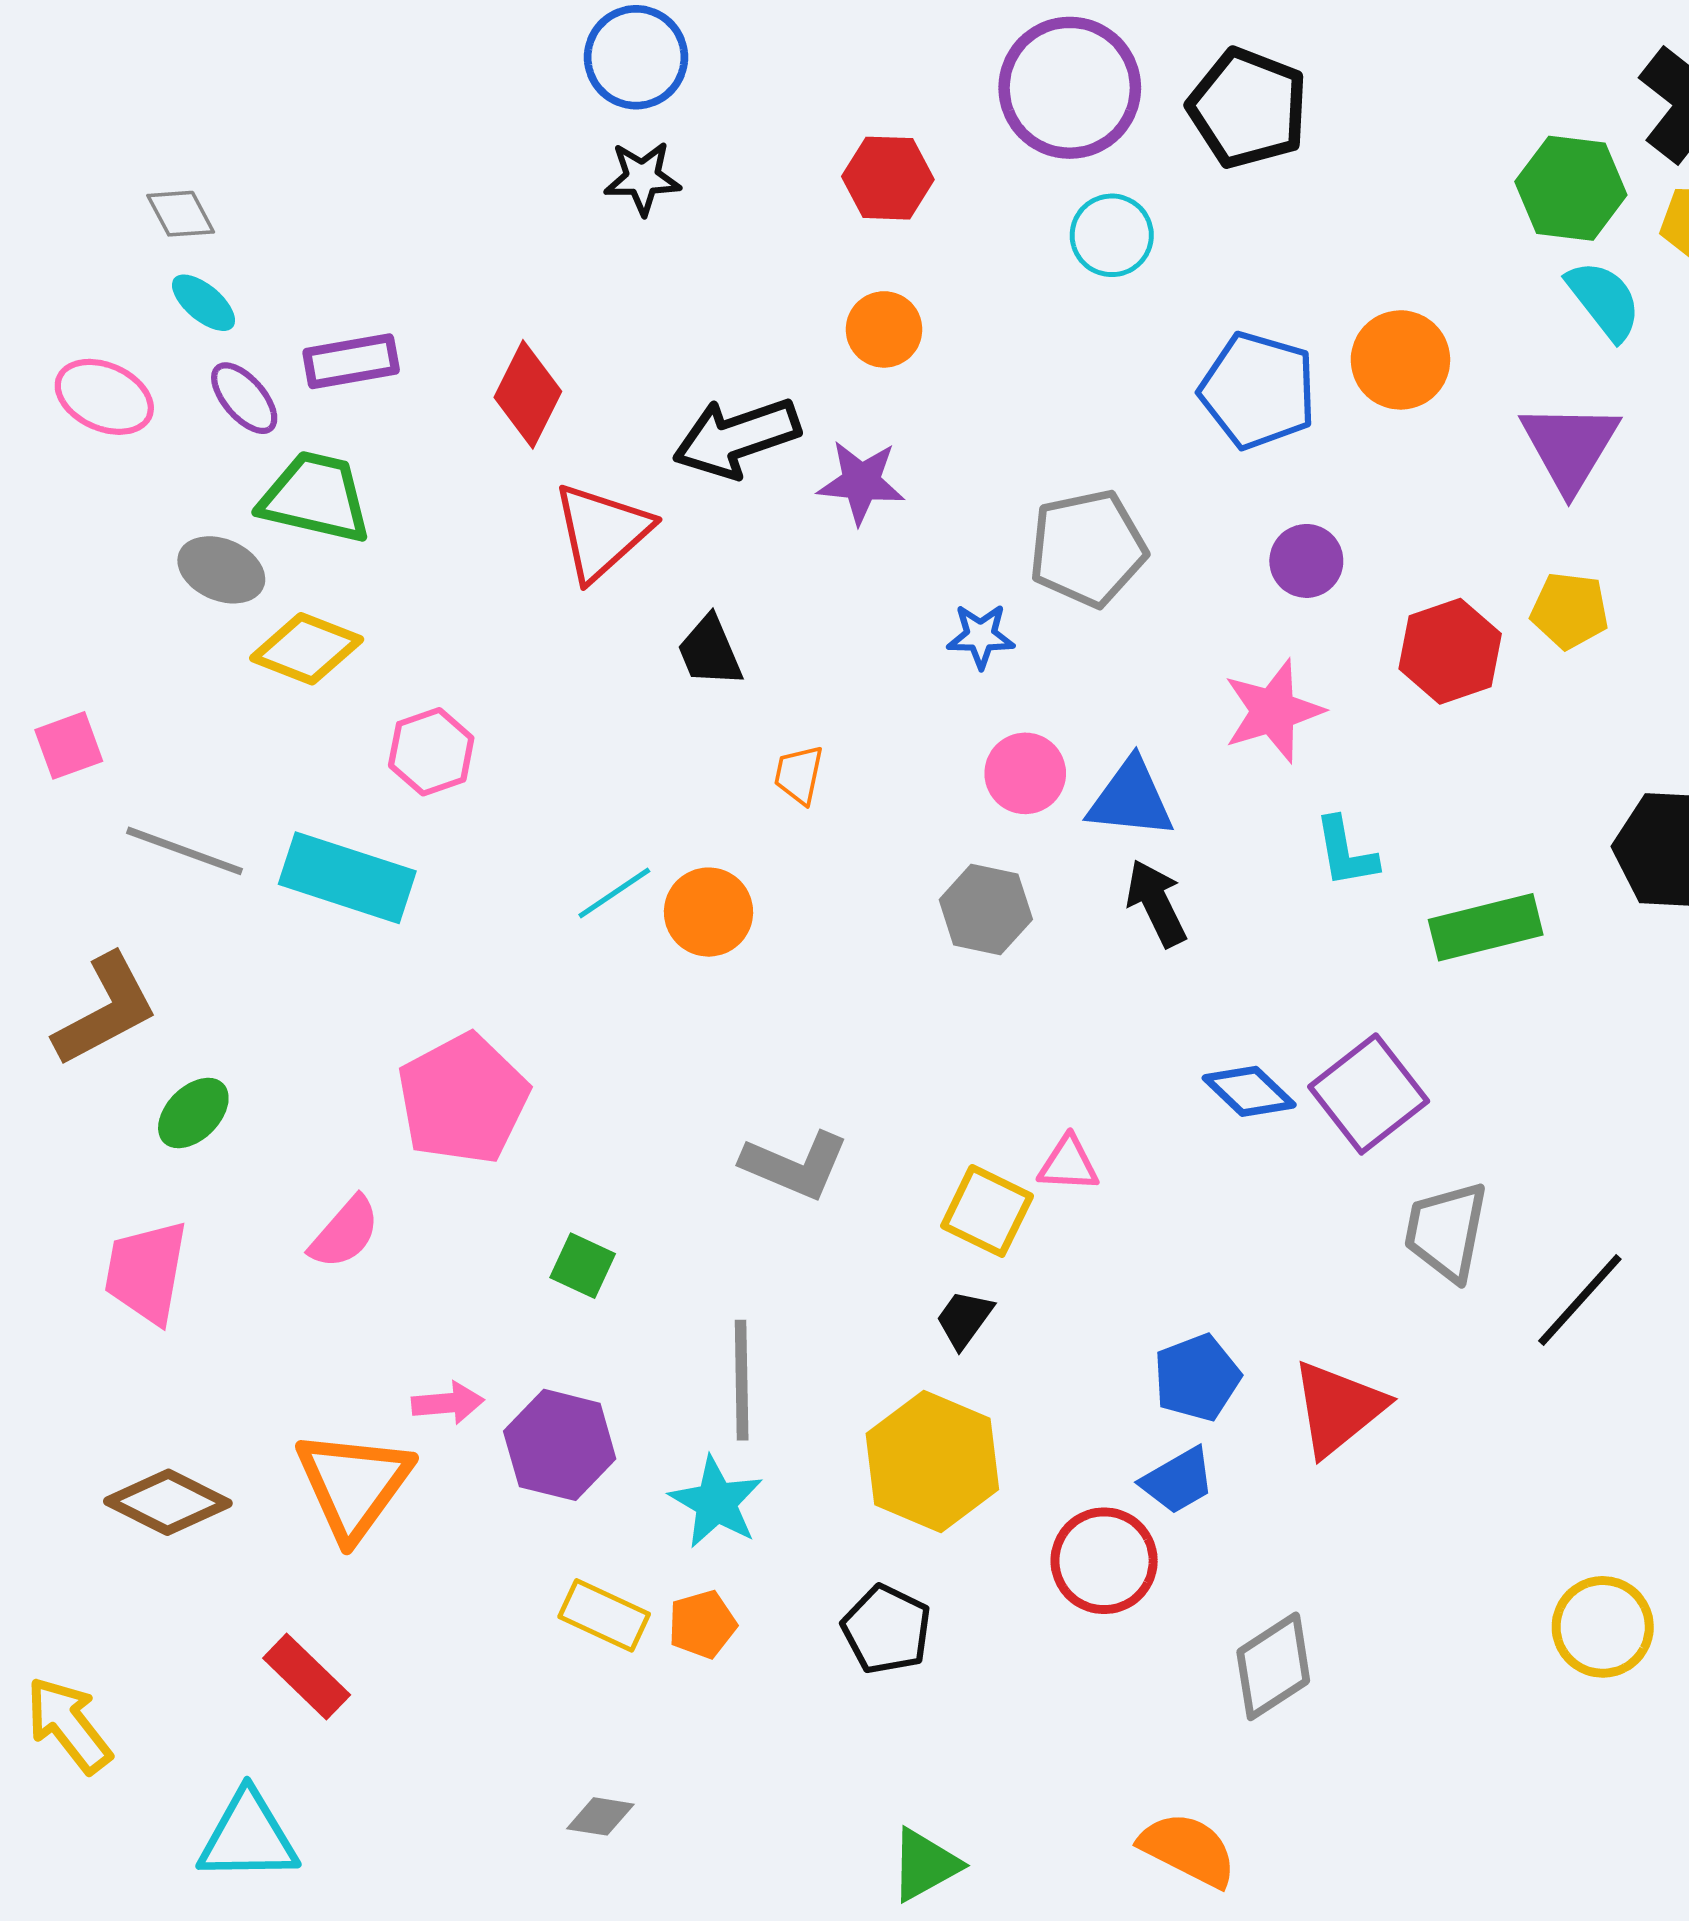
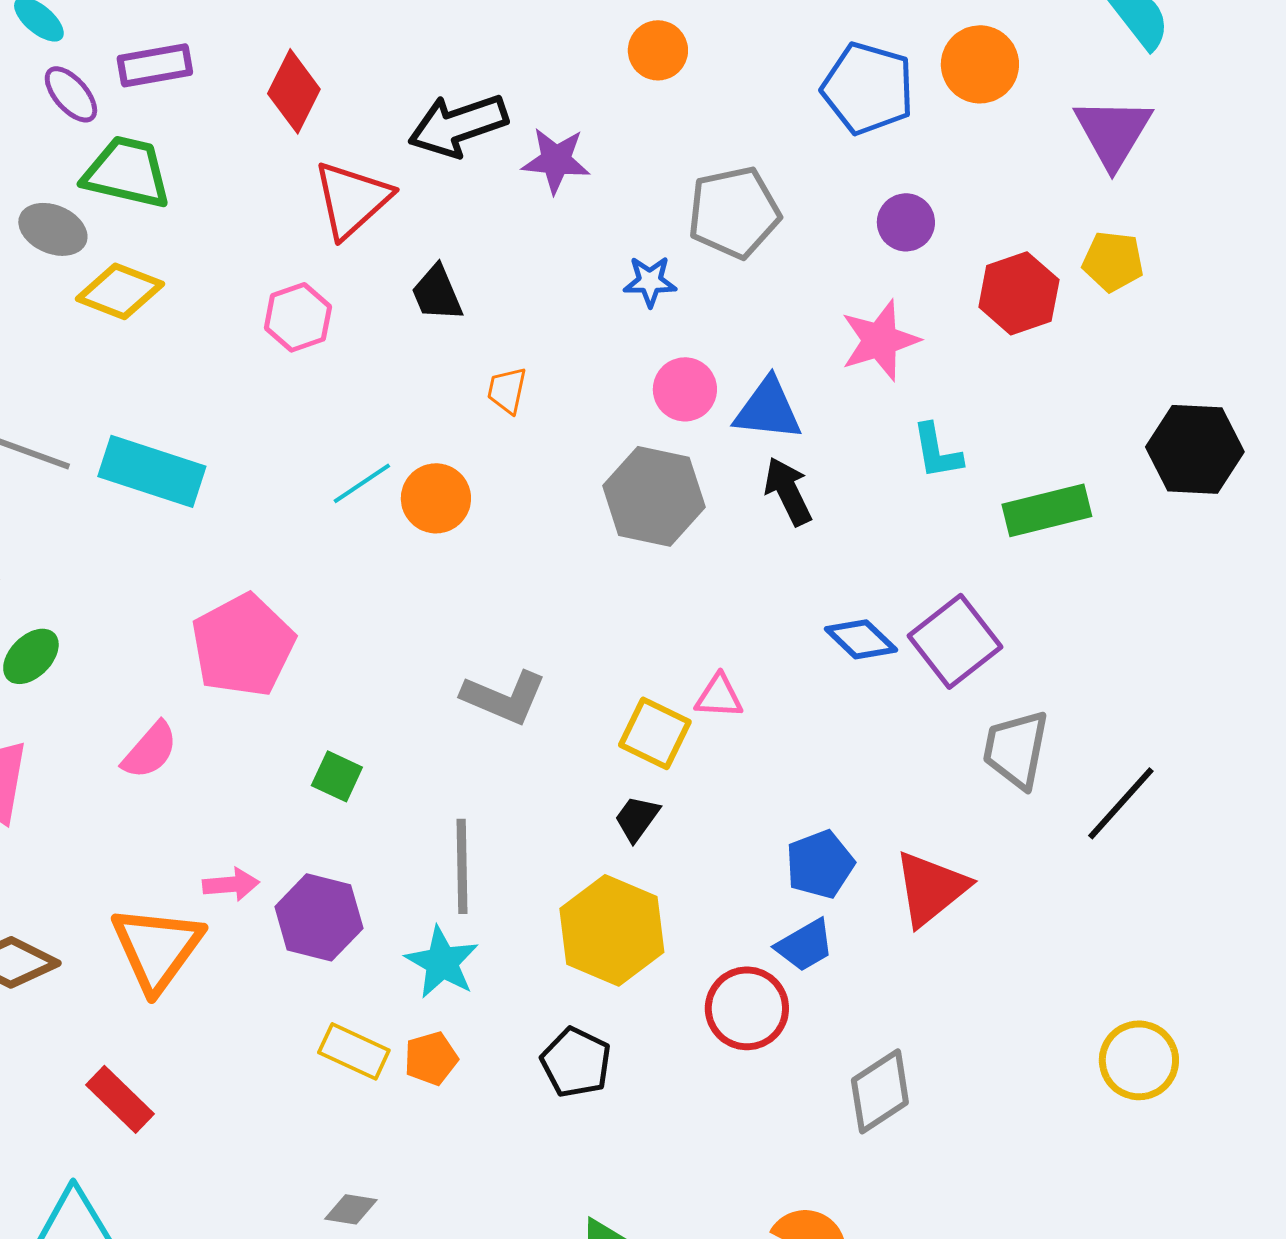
orange circle: (884, 329) -> (658, 50), moved
pink hexagon: (431, 752) -> (298, 317), moved
gray hexagon: (986, 909) -> (654, 496), size x1.4

